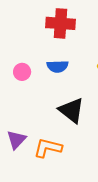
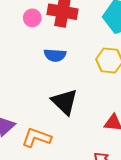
pink circle: (22, 72) -> (32, 18), moved

